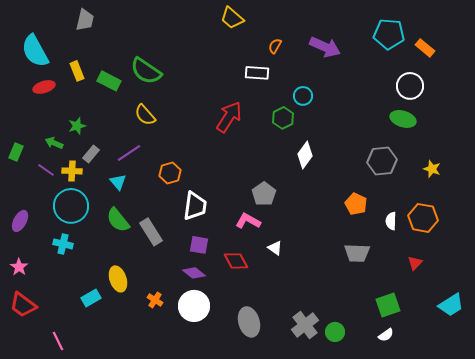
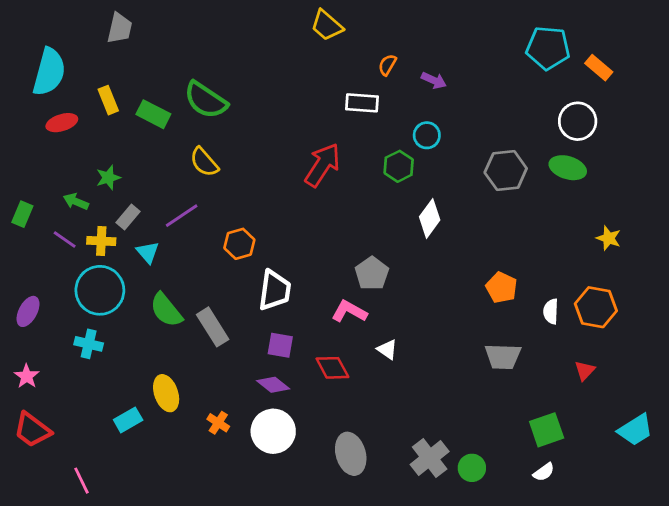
purple arrow: (325, 47) -> (434, 80), moved, size x0.6
cyan semicircle: (35, 51) -> (49, 72), turned -136
gray hexagon: (382, 161) -> (506, 171), moved
cyan triangle: (118, 182) -> (148, 252), moved

